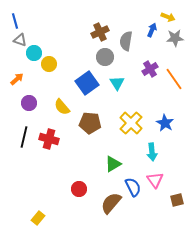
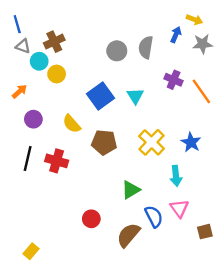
brown cross: (100, 32) -> (54, 42), moved
gray circle: (105, 57) -> (117, 51), moved
purple cross: (150, 69) -> (174, 80), turned -35
yellow rectangle: (38, 218) -> (31, 251), moved

